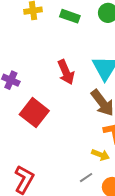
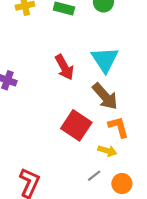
red square: (34, 113) -> (76, 125), moved

